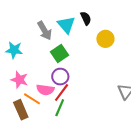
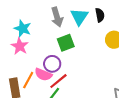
purple circle: (60, 77) -> (52, 64), moved
pink star: (19, 80) -> (20, 46), moved
orange line: (32, 99) -> (28, 80), turned 72

